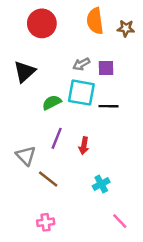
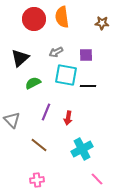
orange semicircle: (95, 21) -> (62, 17), moved
gray arrow: (81, 64) -> (56, 52), moved
green semicircle: (52, 102) -> (33, 83), moved
gray triangle: (26, 156) -> (12, 120), moved
cyan cross: (101, 184) -> (82, 149), size x1.5

